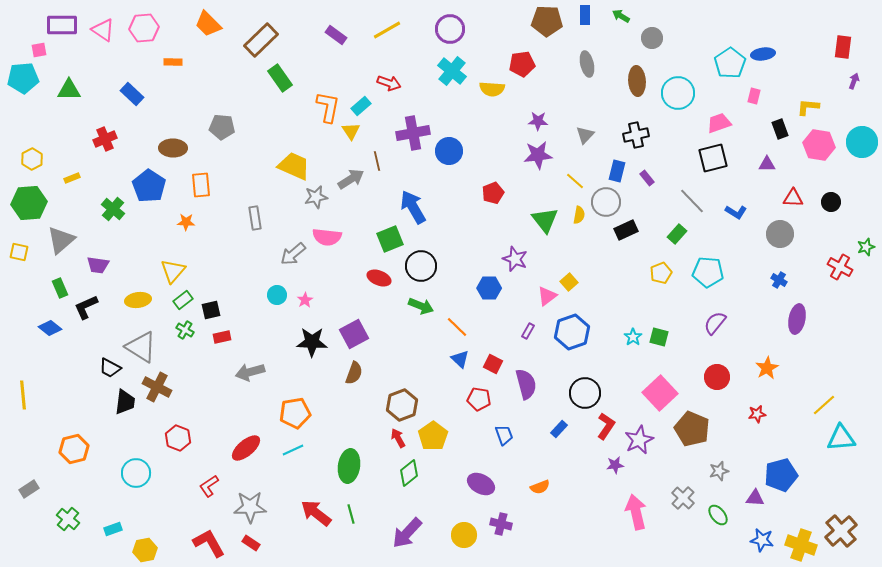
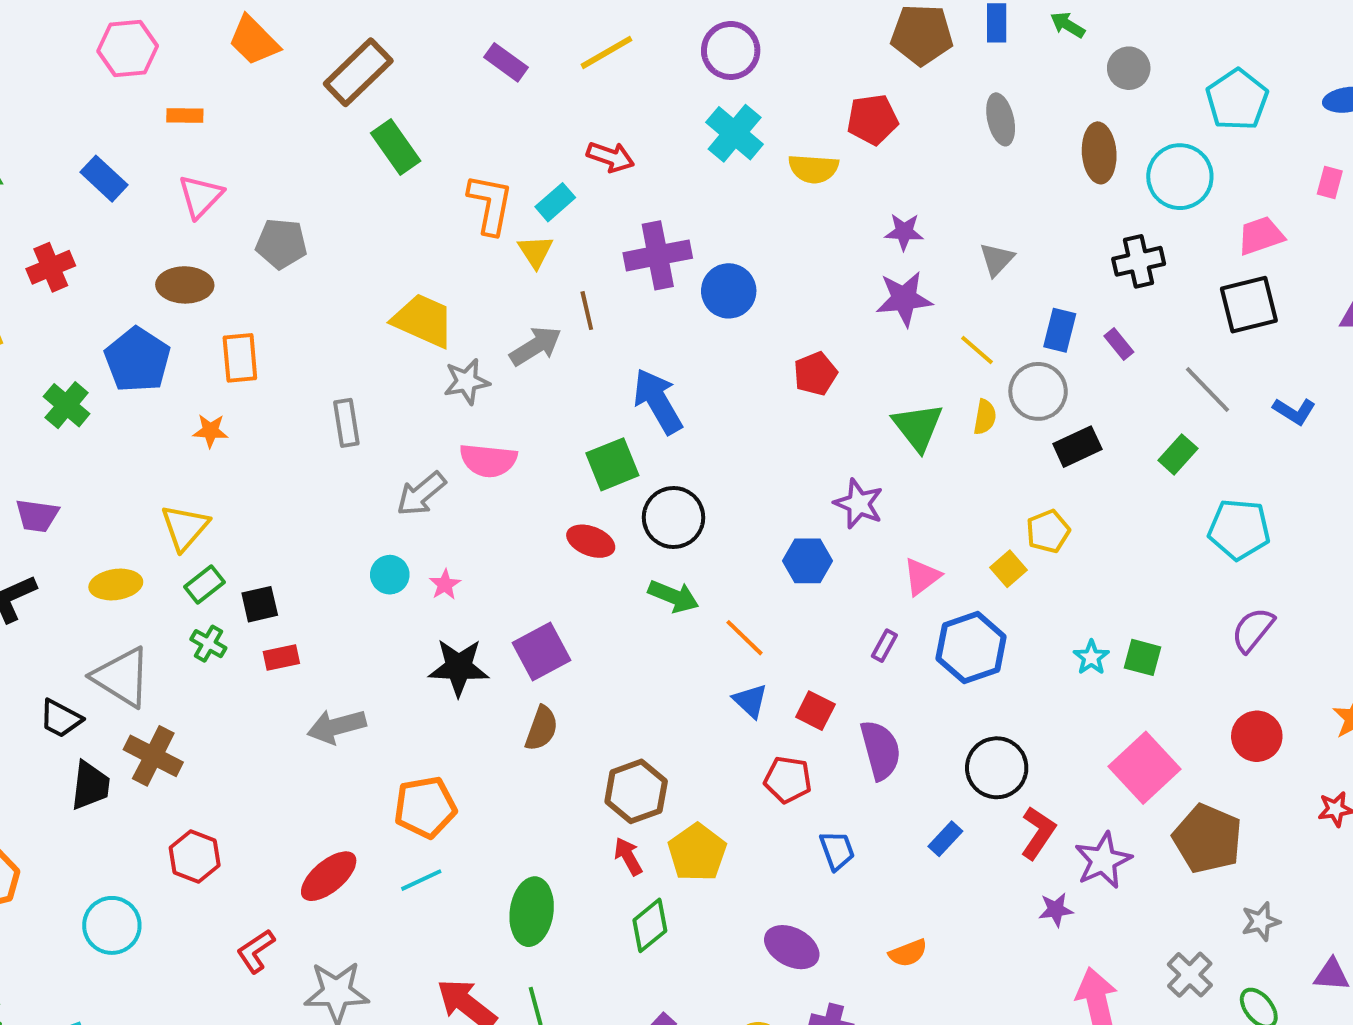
pink triangle: (103, 30) -> (201, 196), moved, turned 40
cyan pentagon: (730, 63) -> (1237, 100), moved
black cross: (636, 135) -> (1139, 261), moved
yellow pentagon: (661, 273) -> (1048, 531), moved
yellow square: (569, 282) -> (1009, 569), moved

